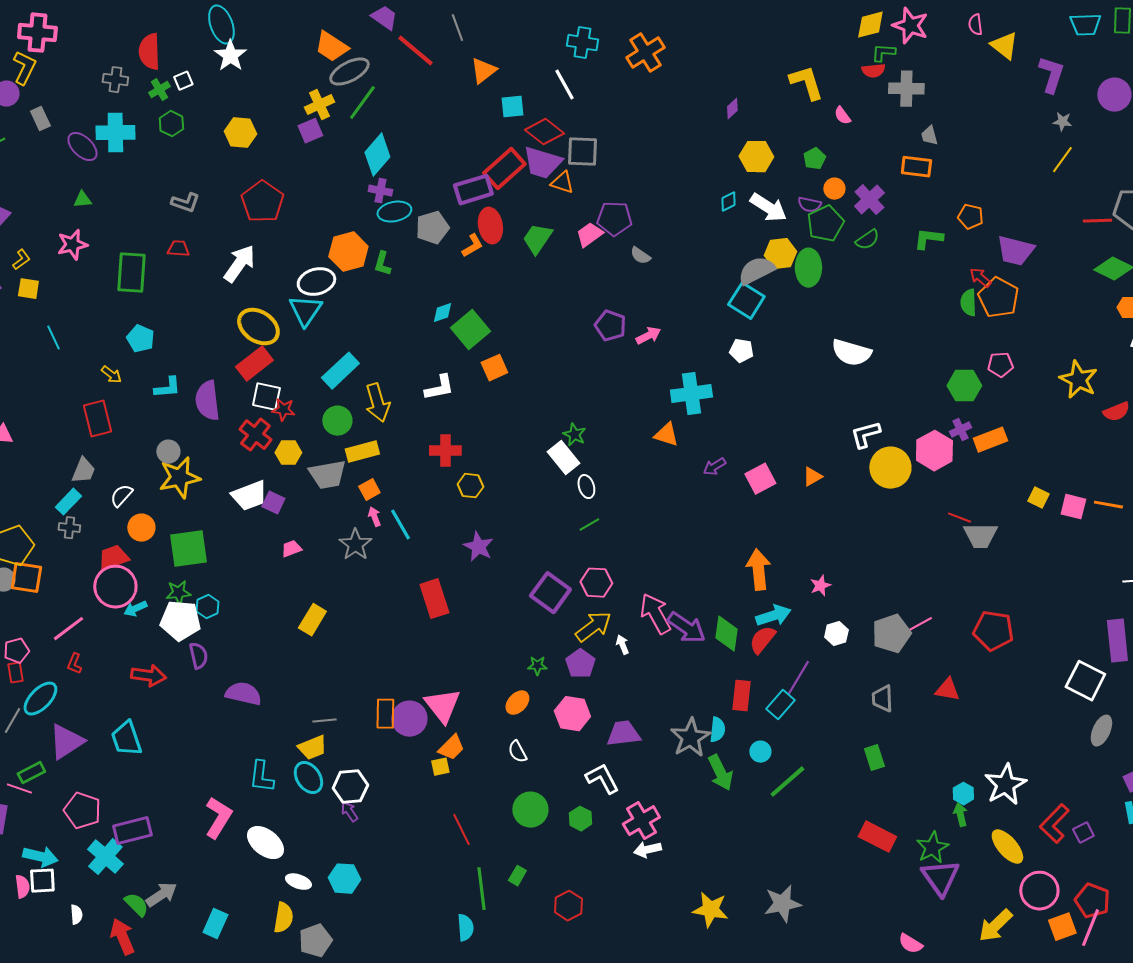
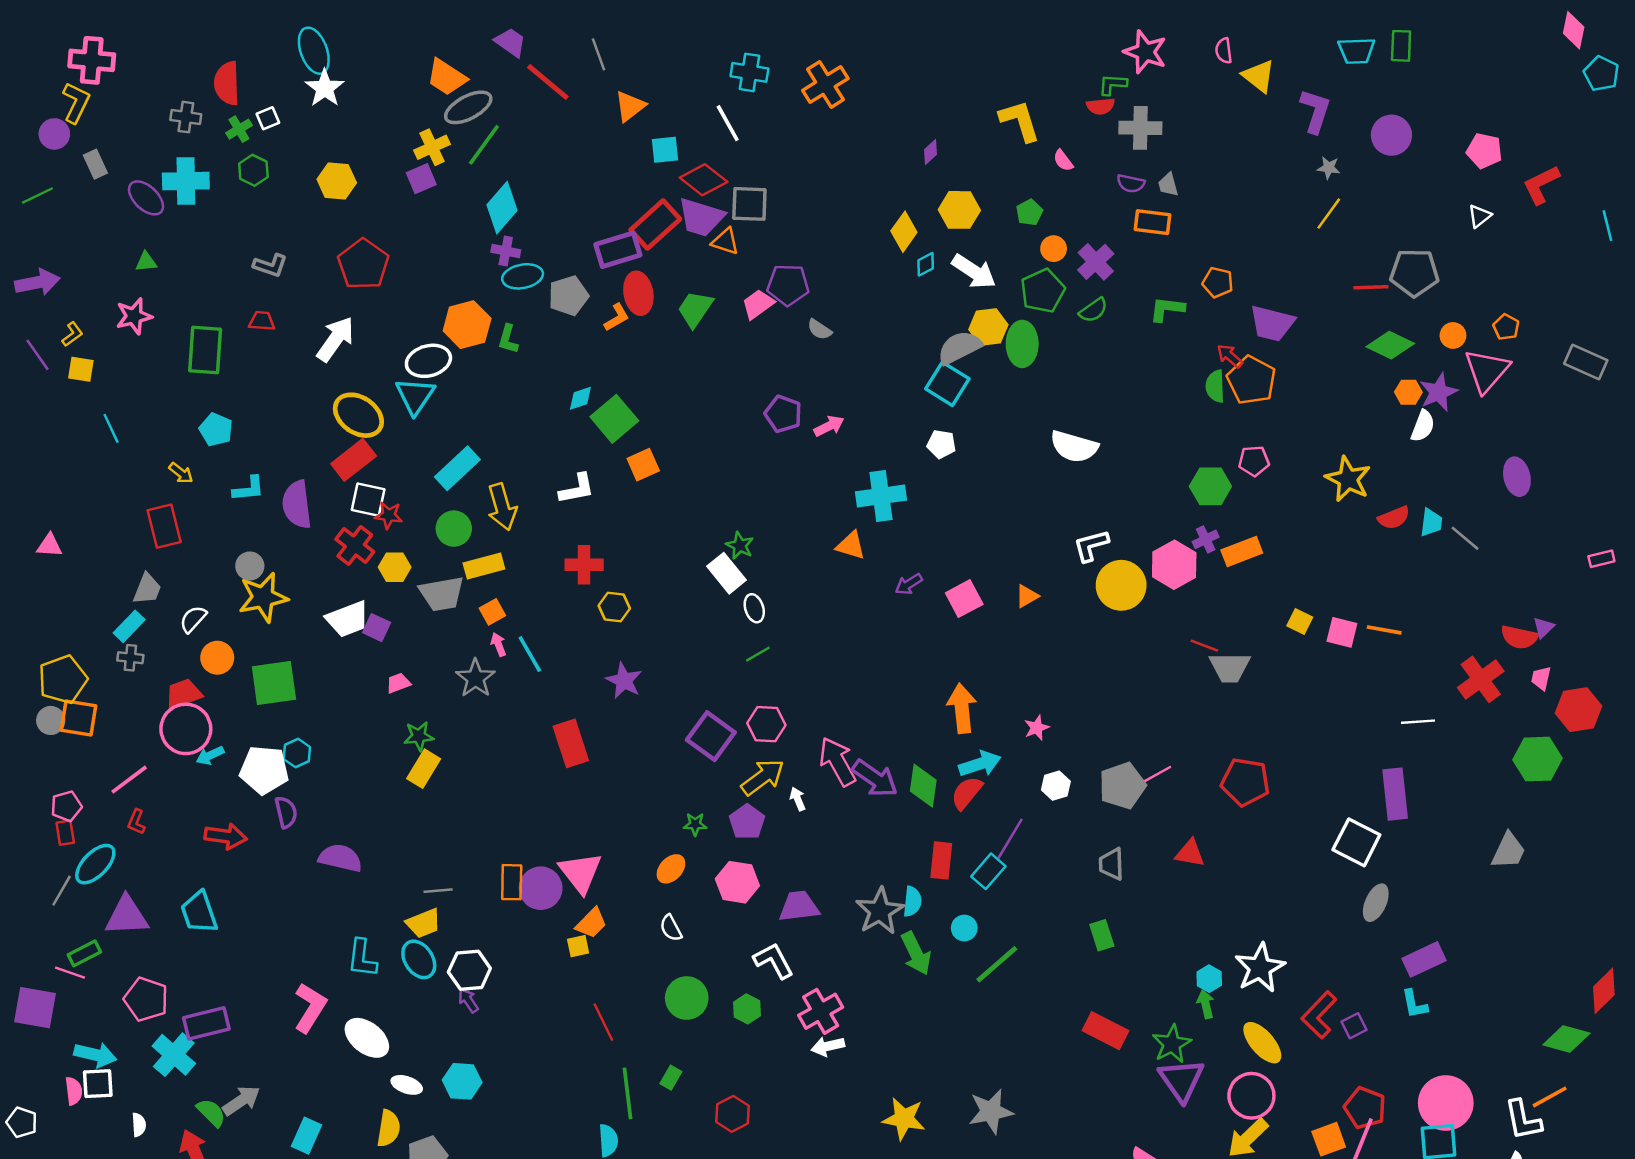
yellow diamond: (870, 25) -> (904, 232), moved, turned -40
purple semicircle: (809, 205) -> (1131, 183), moved
green star: (178, 593) -> (419, 736), moved
purple triangle: (66, 742) -> (127, 916), turned 30
pink circle: (1039, 891) -> (1251, 1096), moved

